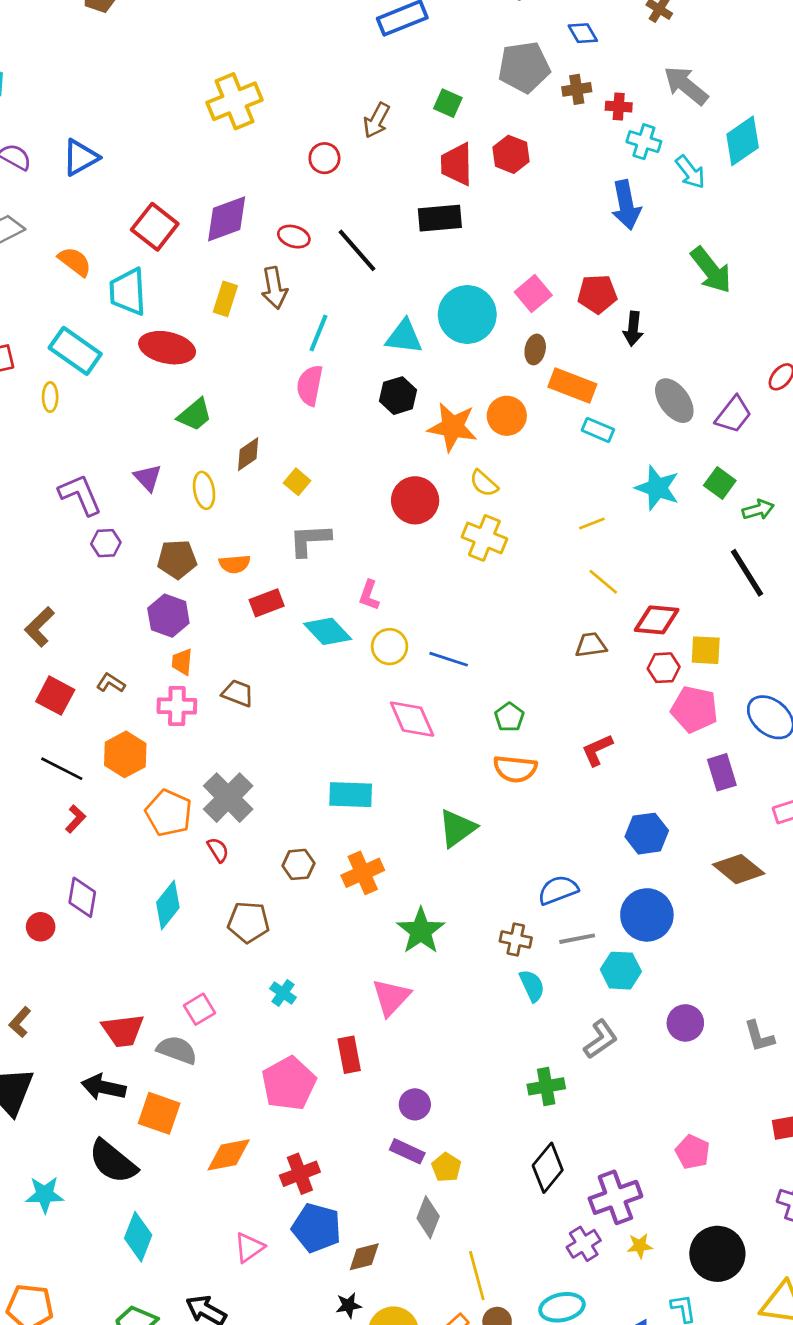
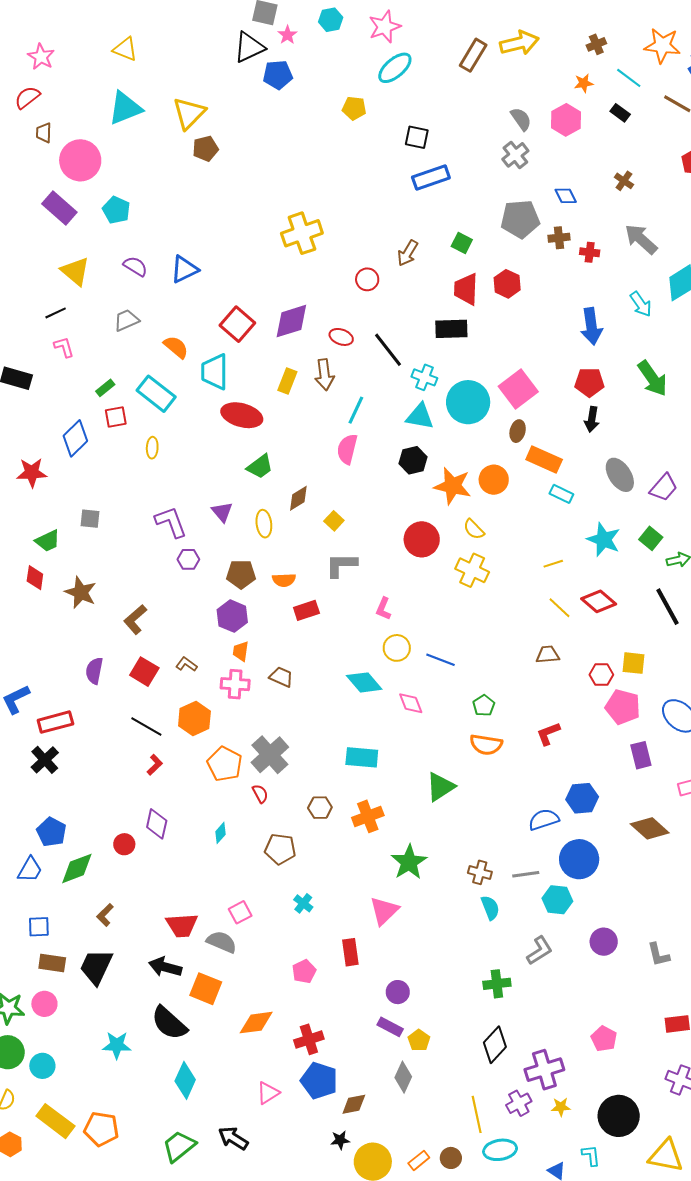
cyan cross: (644, 142) -> (424, 377), moved
pink square: (533, 294) -> (518, 389), size x1.4
red pentagon: (597, 294) -> (589, 382), moved
cyan rectangle: (75, 351) -> (156, 394), moved
red diamond: (657, 620) -> (599, 601), moved, turned 32
cyan diamond: (328, 631) -> (364, 682), moved
pink diamond: (412, 719) -> (411, 703), size x0.7
blue semicircle: (558, 890) -> (544, 820), moved
cyan diamond: (168, 905) -> (221, 833), size x0.6
pink pentagon: (289, 1083) -> (304, 971), size x0.6
yellow line: (477, 1276) -> (477, 1114), moved

